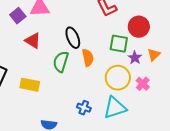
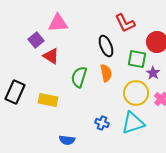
purple square: (18, 16) -> (36, 40), moved
black ellipse: (73, 38) -> (106, 46), moved

